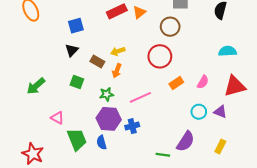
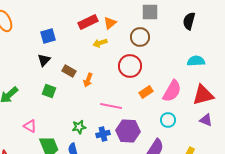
yellow arrow: (118, 51) -> (100, 43), moved
pink semicircle: (203, 82) -> (172, 91), size x1.6
green star: (107, 94) -> (79, 127), moved
pink line: (140, 97) -> (111, 106), turned 35
purple triangle: (220, 112) -> (206, 120), moved
purple hexagon: (109, 119) -> (128, 131), moved

